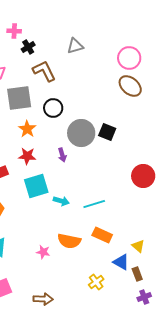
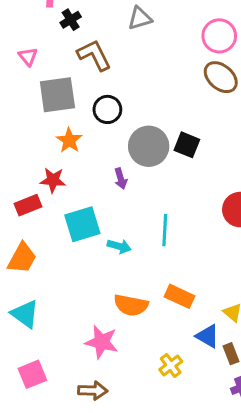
red star: (27, 156) -> (53, 180), moved
cyan line: (94, 204) -> (165, 230), moved, turned -70
pink star: (43, 252) -> (102, 342), moved, size x1.6

